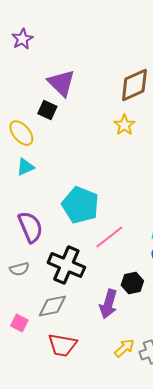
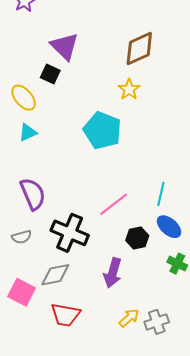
cyan pentagon: (80, 205) -> (102, 130), moved
black hexagon: (132, 283) -> (137, 238), moved
pink square: (19, 323) -> (22, 292), size x1.5

